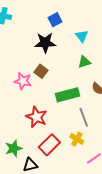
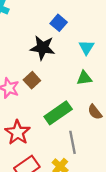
blue square: (55, 20) -> (59, 23), turned -32
green rectangle: (67, 95) -> (58, 113), turned -30

